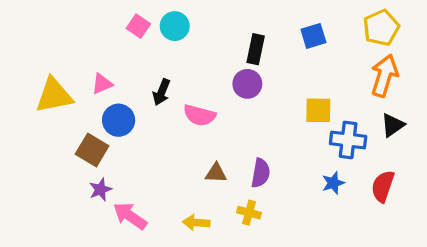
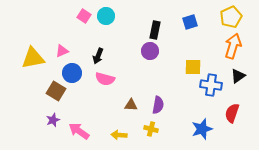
pink semicircle: (199, 115) -> (105, 79), moved
blue star: (333, 183) -> (202, 129), moved, size x1.5
purple star: (100, 190) -> (53, 120), moved

